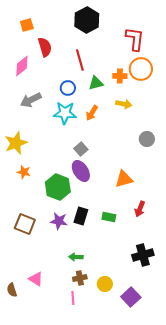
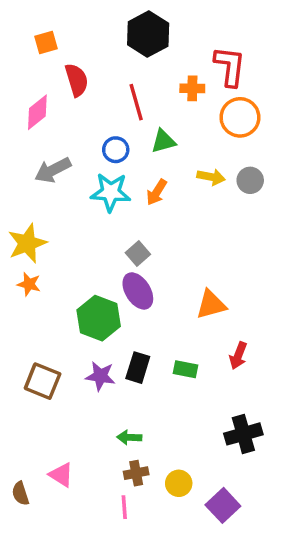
orange cross: (120, 76) -> (192, 88), moved
gray circle: (147, 139) -> (250, 180), moved
orange star: (24, 172) -> (29, 284), moved

